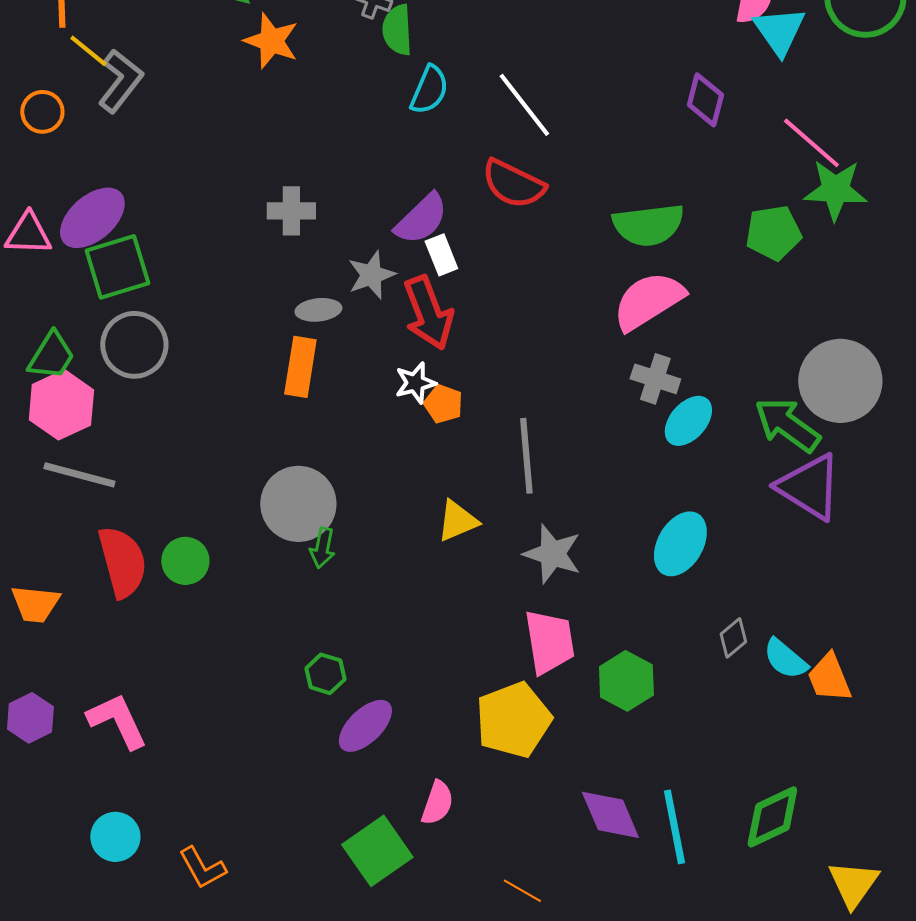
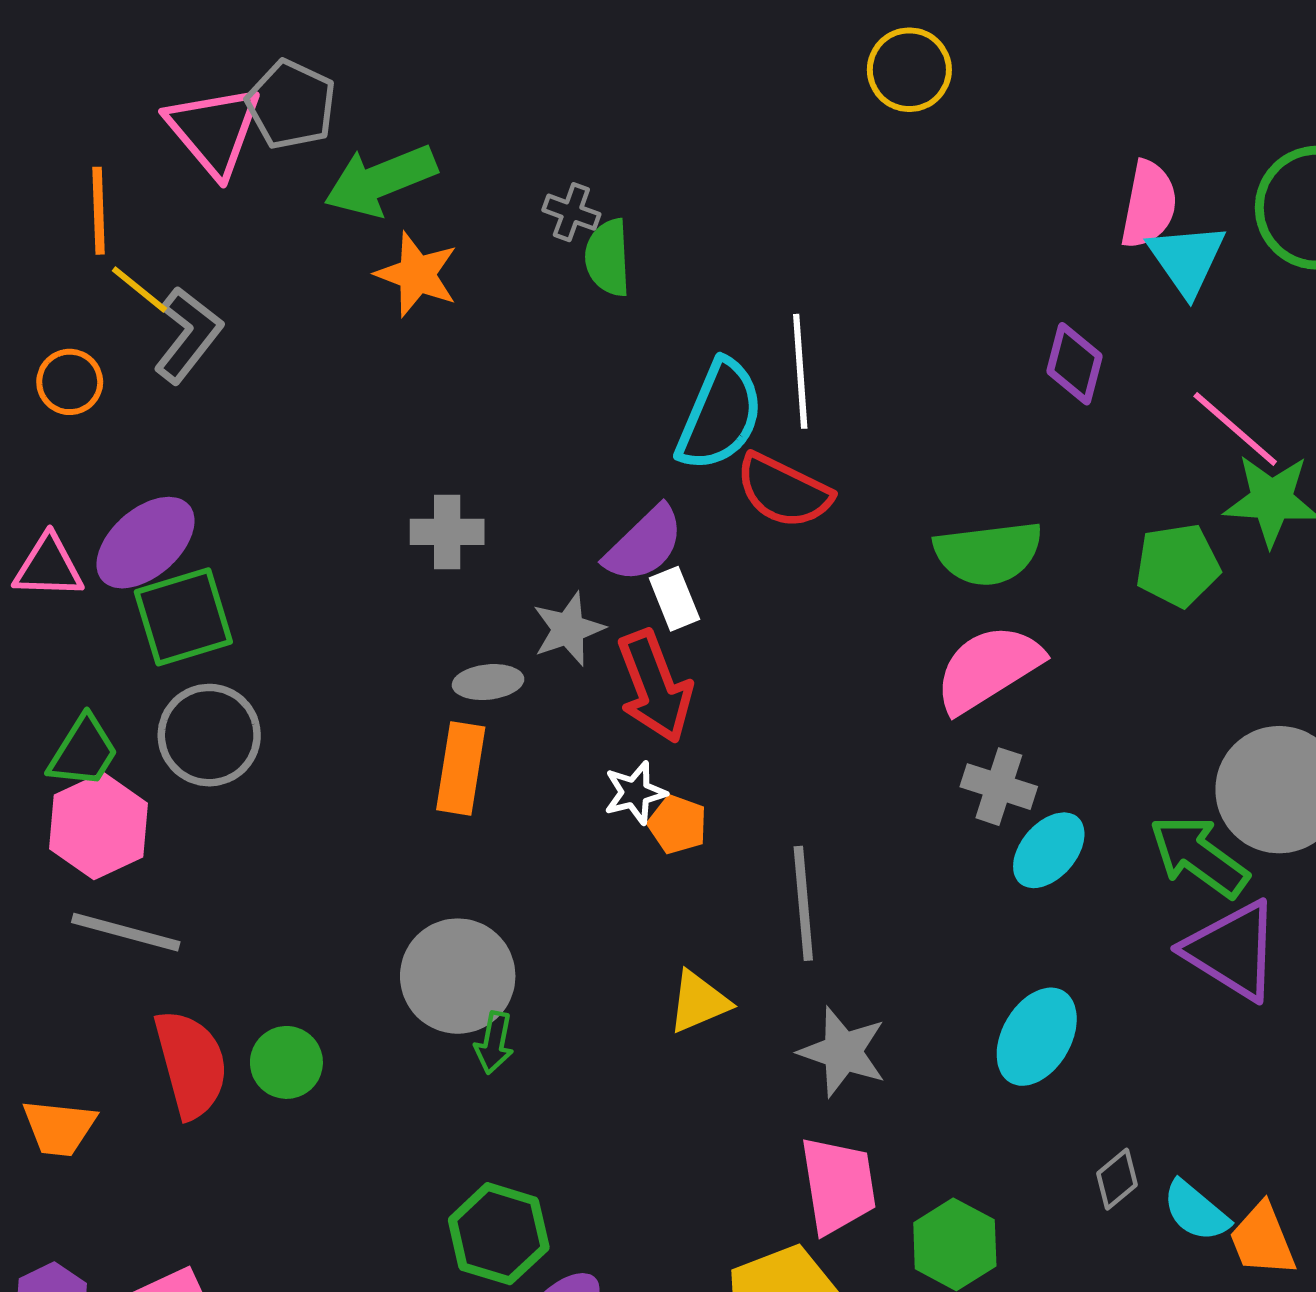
cyan semicircle: (429, 90) -> (720, 415), moved, size x1.5
white line: (524, 105) -> (800, 371), turned 34
green hexagon: (325, 674) -> (499, 1234), size x1.6

